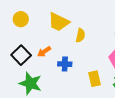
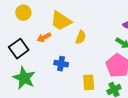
orange arrow: (44, 52) -> (44, 37), moved

